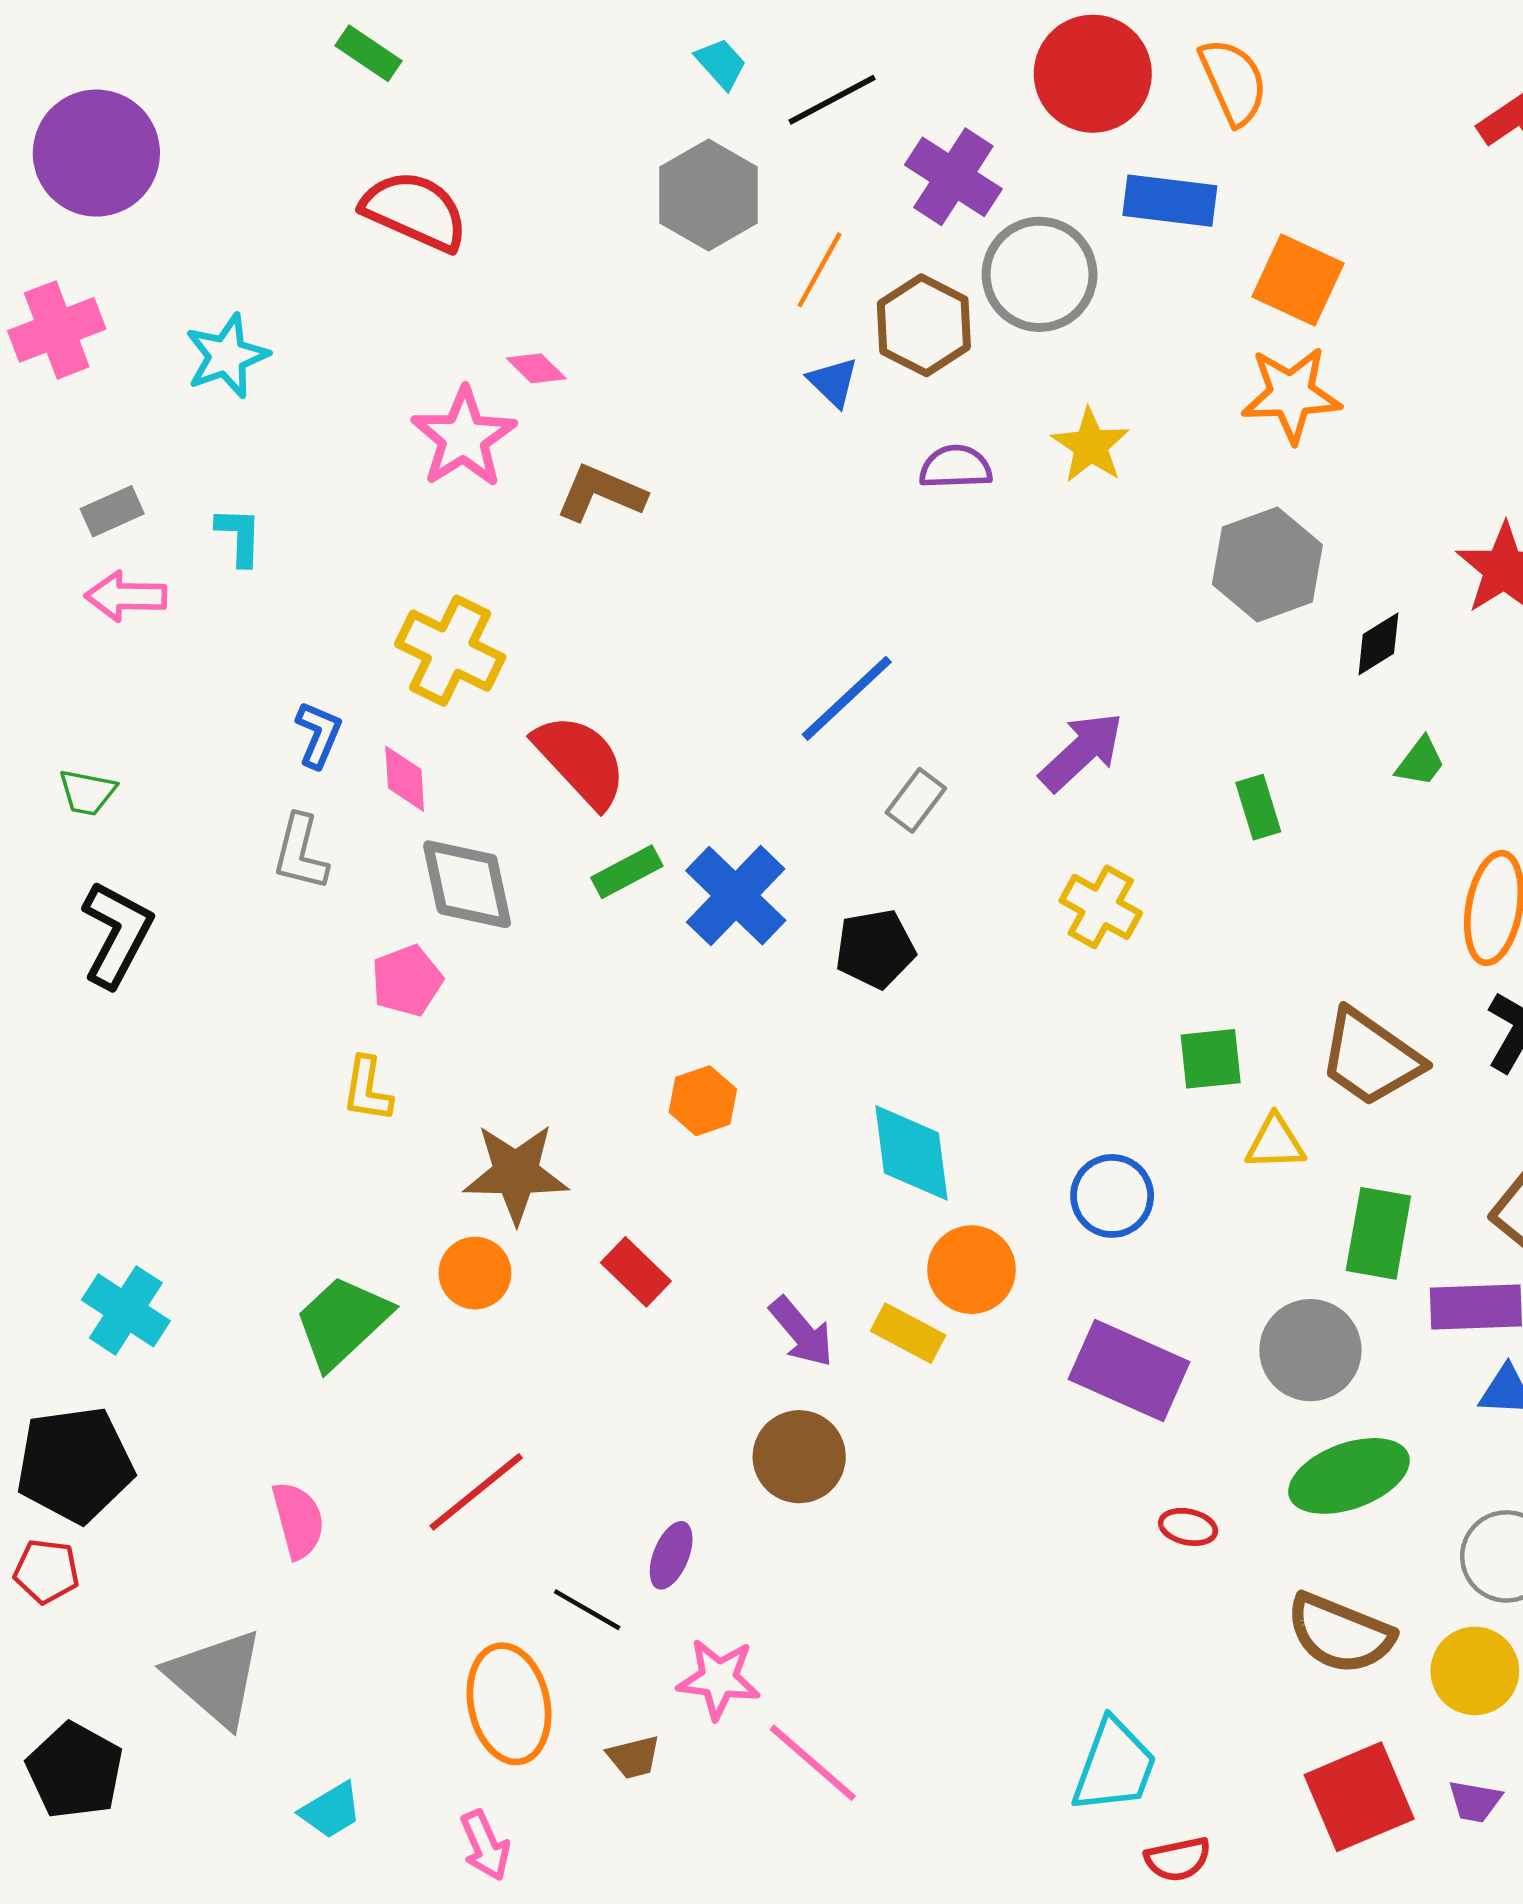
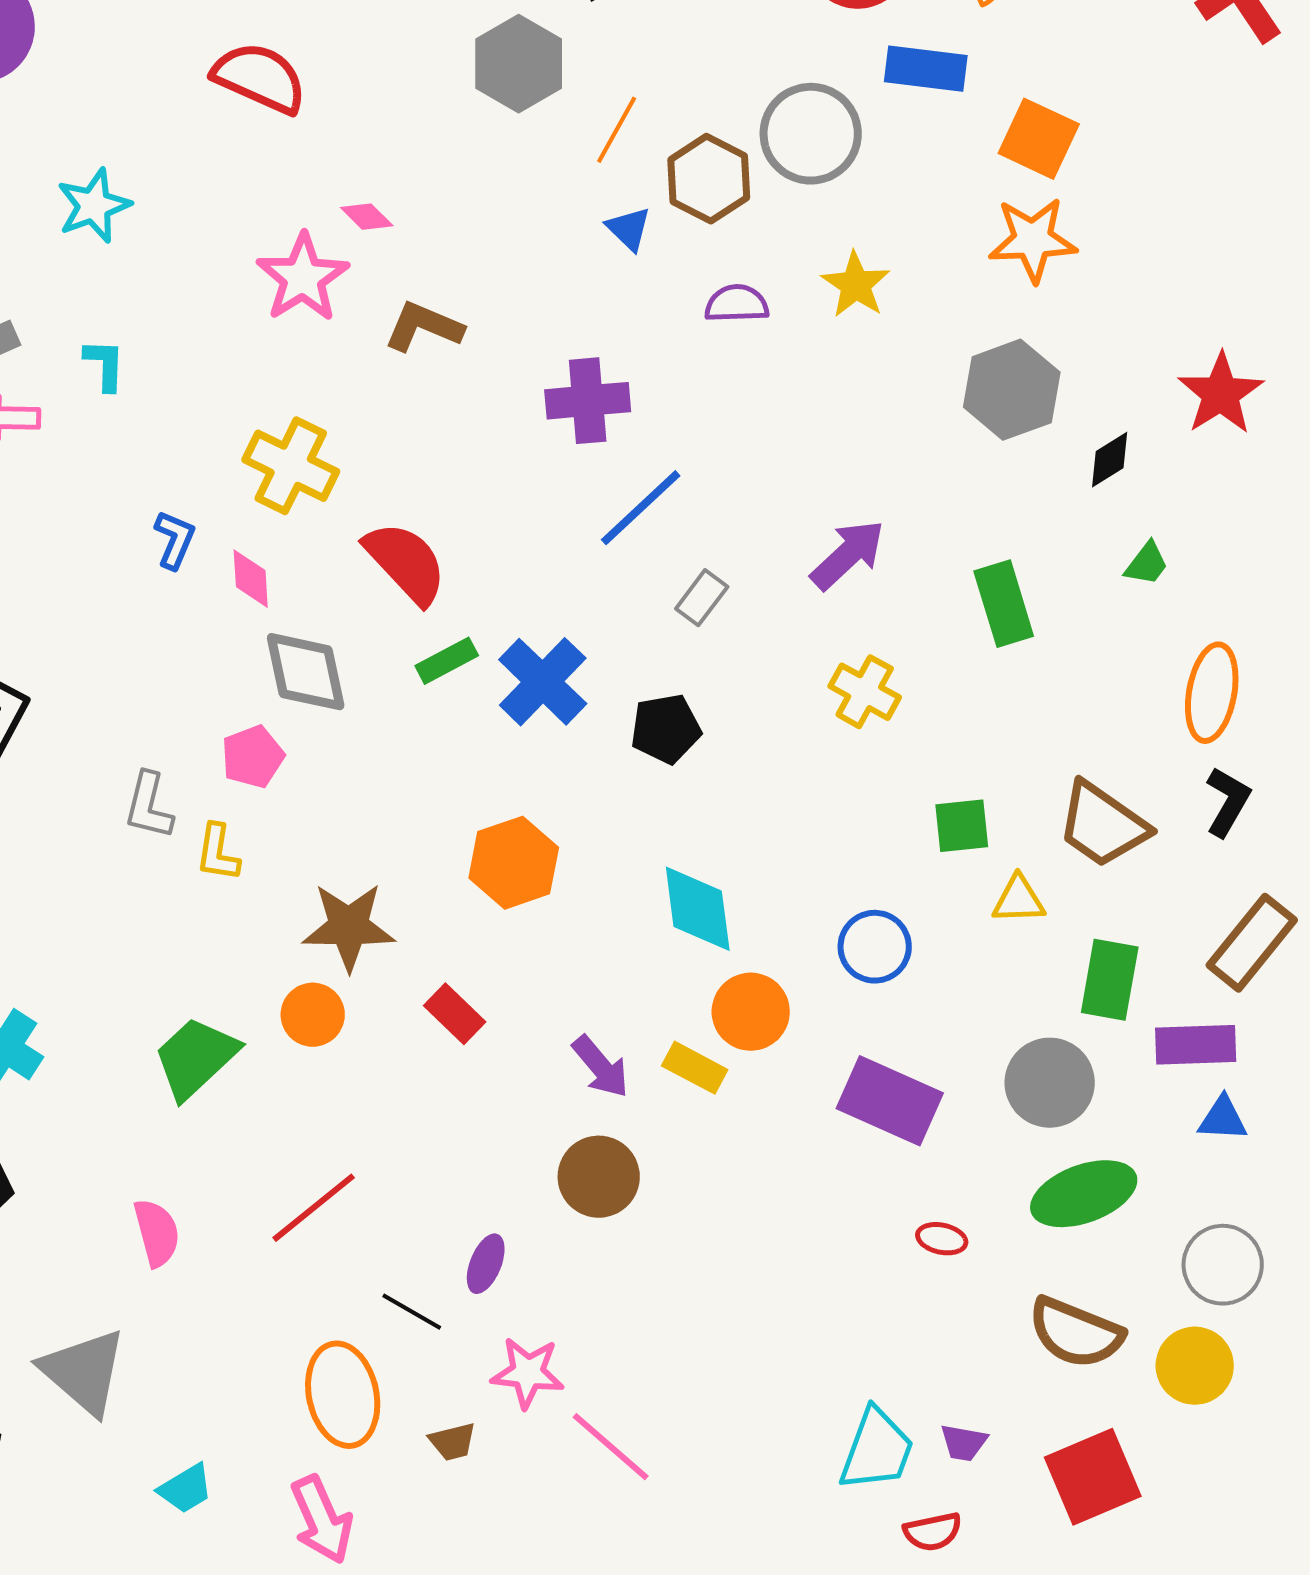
purple cross: (953, 177) -> (588, 401), moved, turned -38
green rectangle: (1258, 807) -> (1004, 604), size x1.5
gray L-shape: (300, 852) -> (149, 806), moved
orange hexagon: (703, 1101) -> (514, 863), size x1.5
purple trapezoid: (1475, 1801) -> (964, 1443), moved
pink arrow: (485, 1846) -> (322, 1520), size x1.4

